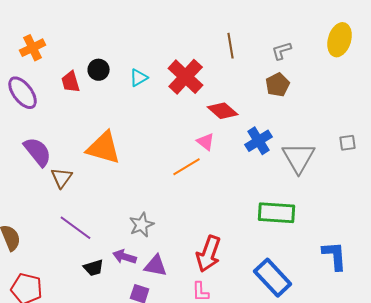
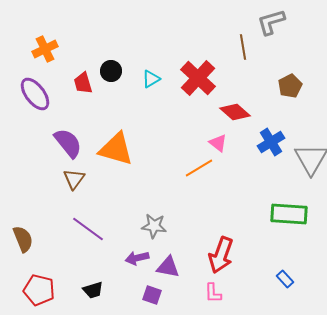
gray L-shape: (282, 51) -> (271, 22), moved, size x1.4
purple semicircle: (38, 152) -> (68, 143), moved
gray star: (142, 225) -> (154, 226), turned 30
purple arrow: (125, 257) -> (137, 258), turned -30
black trapezoid: (94, 268) -> (93, 290), moved
blue rectangle: (273, 278) -> (285, 279), size x0.5

